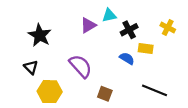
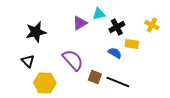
black star: (40, 35) -> (36, 32), turned 30
black line: (154, 90) -> (118, 82), moved
brown square: (105, 94) -> (95, 77), moved

